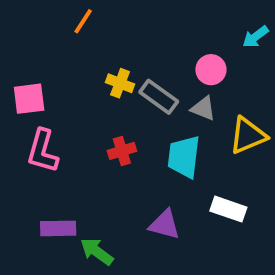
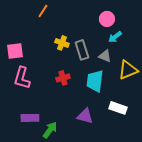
cyan arrow: (255, 37) -> (115, 37), moved
pink circle: (211, 70) -> (107, 19), moved
gray rectangle: (159, 97) -> (82, 50), turned 36
green arrow: (97, 252) -> (50, 130), turned 90

